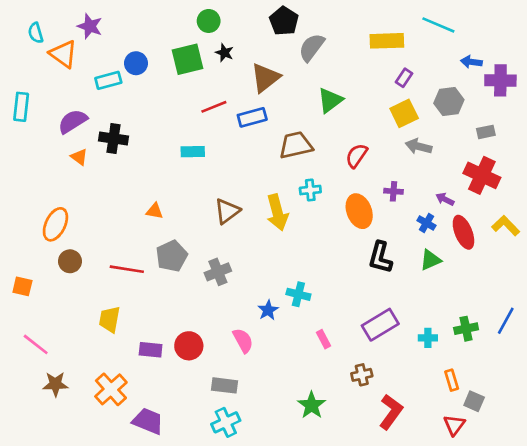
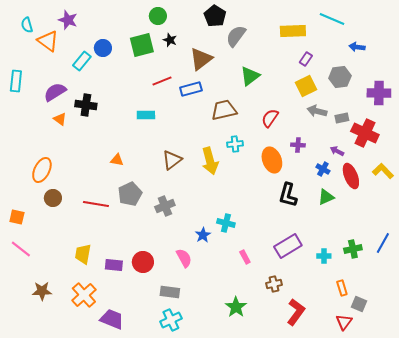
cyan rectangle: (108, 80) -> (82, 61), turned -36
purple cross: (500, 80) -> (379, 93), moved
gray rectangle: (486, 132) -> (342, 118), moved
yellow trapezoid: (110, 319) -> (83, 254), moved
pink line: (36, 344) -> (21, 249), moved

